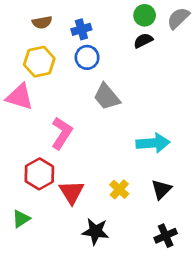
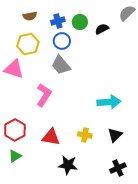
green circle: (145, 15) -> (80, 22), moved
gray trapezoid: (107, 97) -> (61, 65), moved
red hexagon: (39, 174) -> (15, 130), moved
yellow cross: (119, 189) -> (85, 135), turned -32
red triangle: (72, 192) -> (51, 137), turned -48

